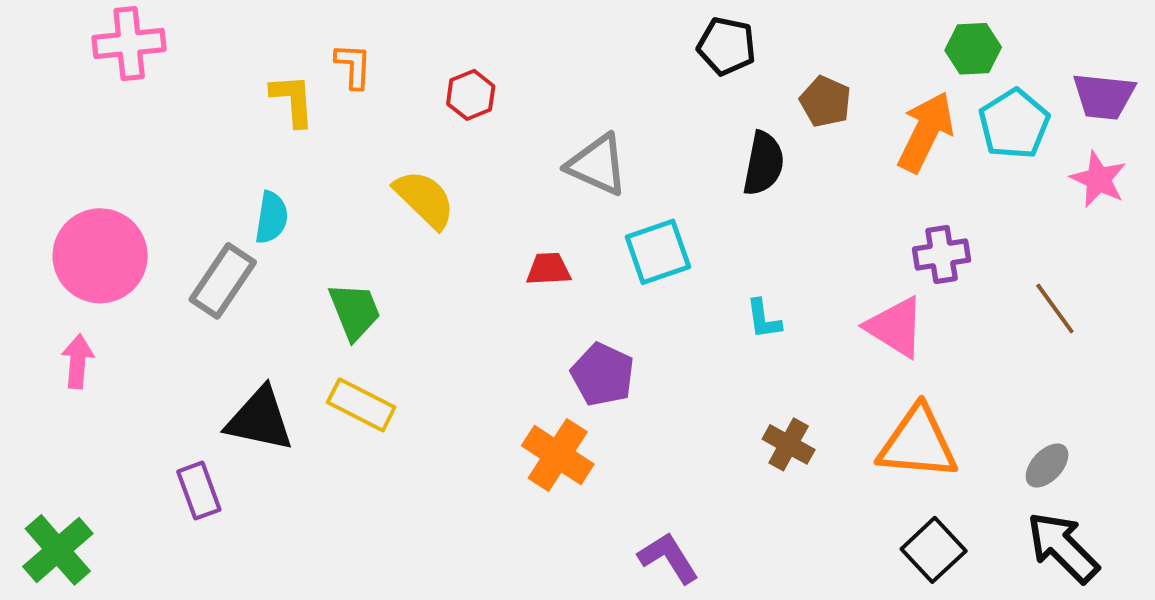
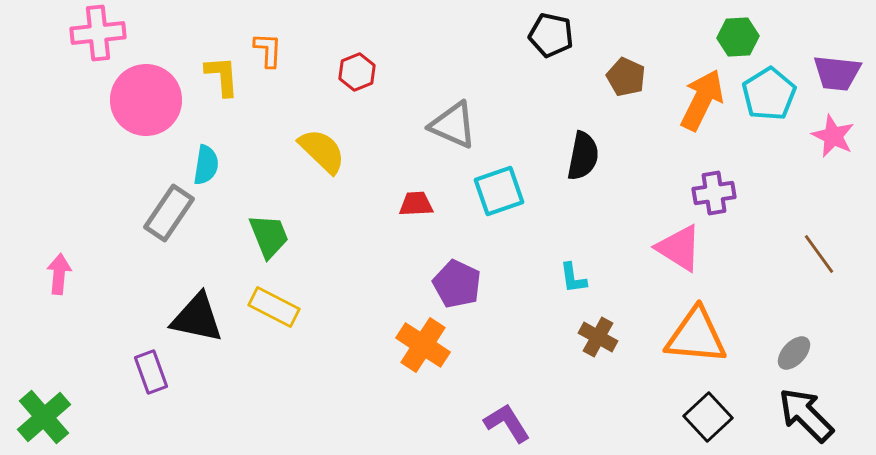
black semicircle: (763, 163) -> (583, 156), moved
pink circle: (100, 256) -> (146, 100), moved
brown line: (1055, 309) -> (819, 254), moved
cyan L-shape: (763, 319) -> (573, 278), moved

